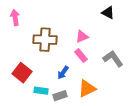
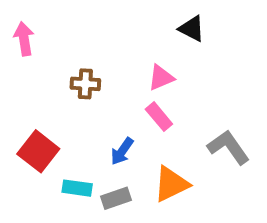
black triangle: (108, 13) -> (192, 29), moved
brown cross: (45, 40) -> (85, 84), size x0.6
gray L-shape: (113, 59) -> (228, 147), moved

